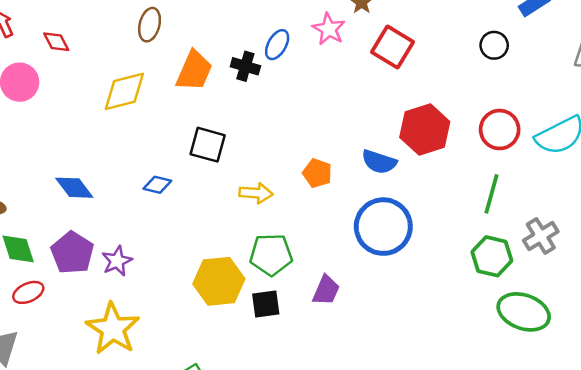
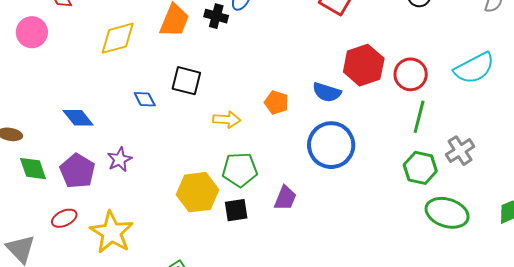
red circle: (500, 130) -> (411, 74), moved
blue diamond: (157, 185) -> (145, 99), moved, turned 50
purple star: (117, 261) -> (120, 159), moved
red ellipse: (28, 292) -> (64, 218), moved

